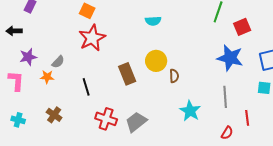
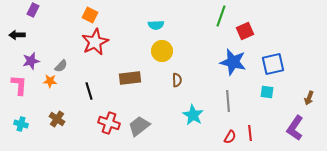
yellow circle: (156, 61) -> (162, 51), moved
brown rectangle: (127, 74) -> (130, 78), turned -75
red line: (247, 118) -> (250, 133), moved

